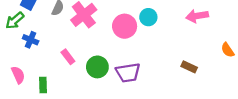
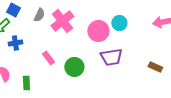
blue cross: (31, 40) -> (15, 43), turned -32
purple trapezoid: (128, 73) -> (111, 57), moved

